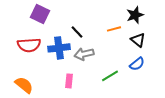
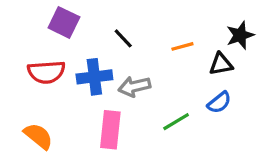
black star: (135, 15) -> (240, 35), moved
black line: (77, 32) -> (123, 38), moved
black triangle: (138, 40) -> (221, 64), turned -49
pink rectangle: (69, 81) -> (110, 130), size x1.6

